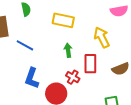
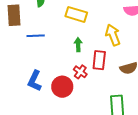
blue line: (25, 45) -> (36, 36), turned -36
blue L-shape: (32, 78) -> (35, 81), moved

